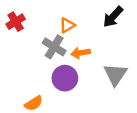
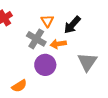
black arrow: (113, 17) -> (72, 25), moved
orange triangle: (67, 25) -> (47, 21), turned -32

